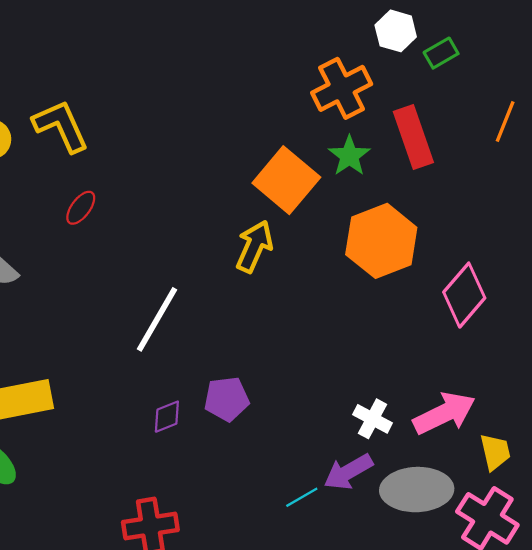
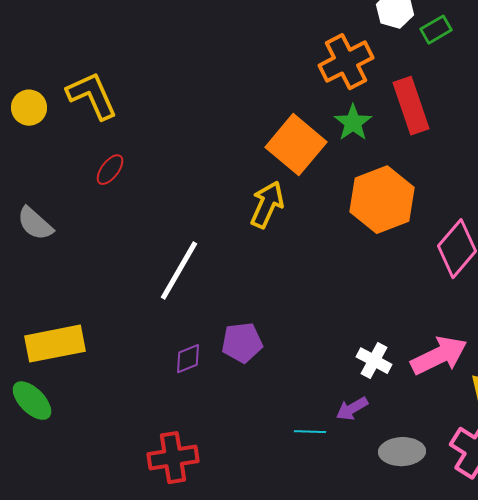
purple arrow: (348, 472) -> (352, 409), size x0.7
gray ellipse: (417, 490) -> (402, 452), moved, size x0.7
cyan line: (302, 497) -> (310, 432), turned 32

